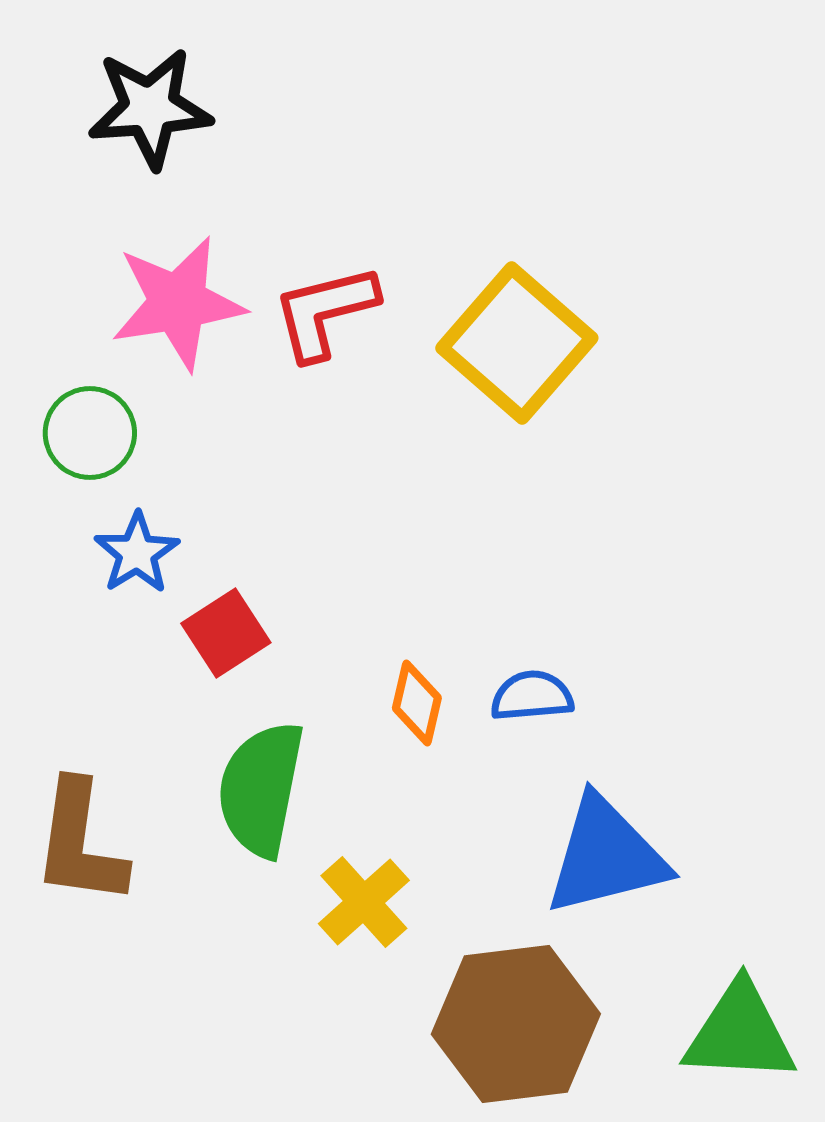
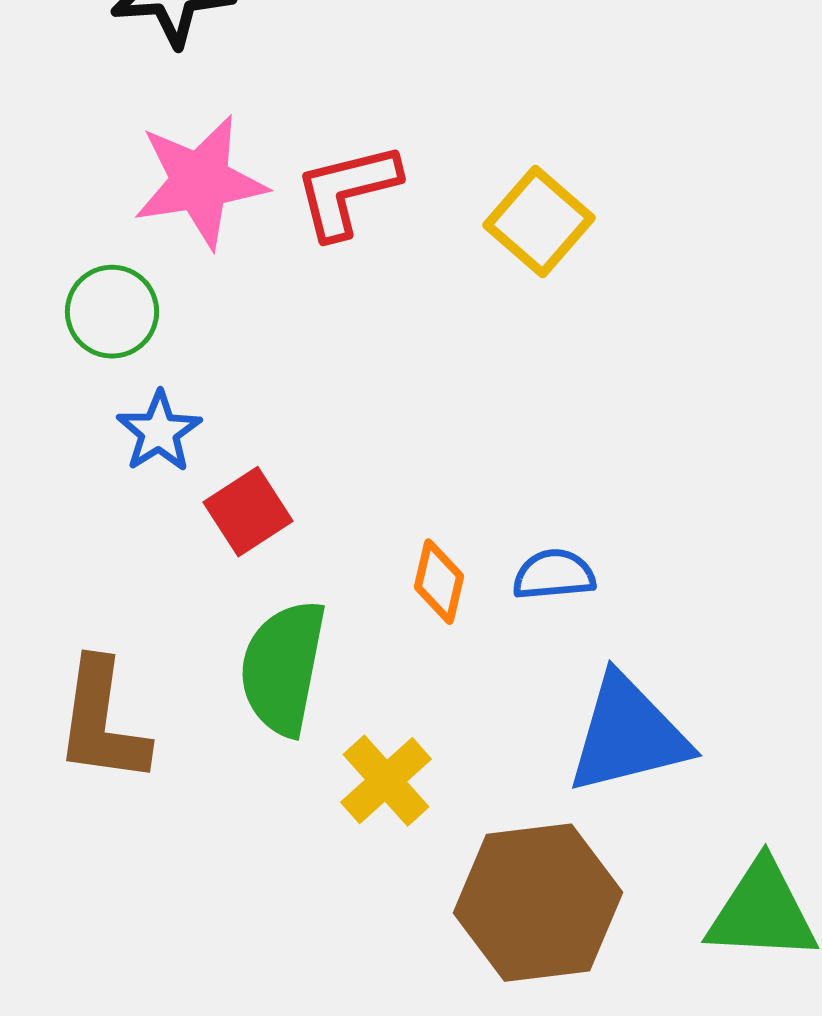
yellow square: (517, 343) -> (539, 222), size x0.7

